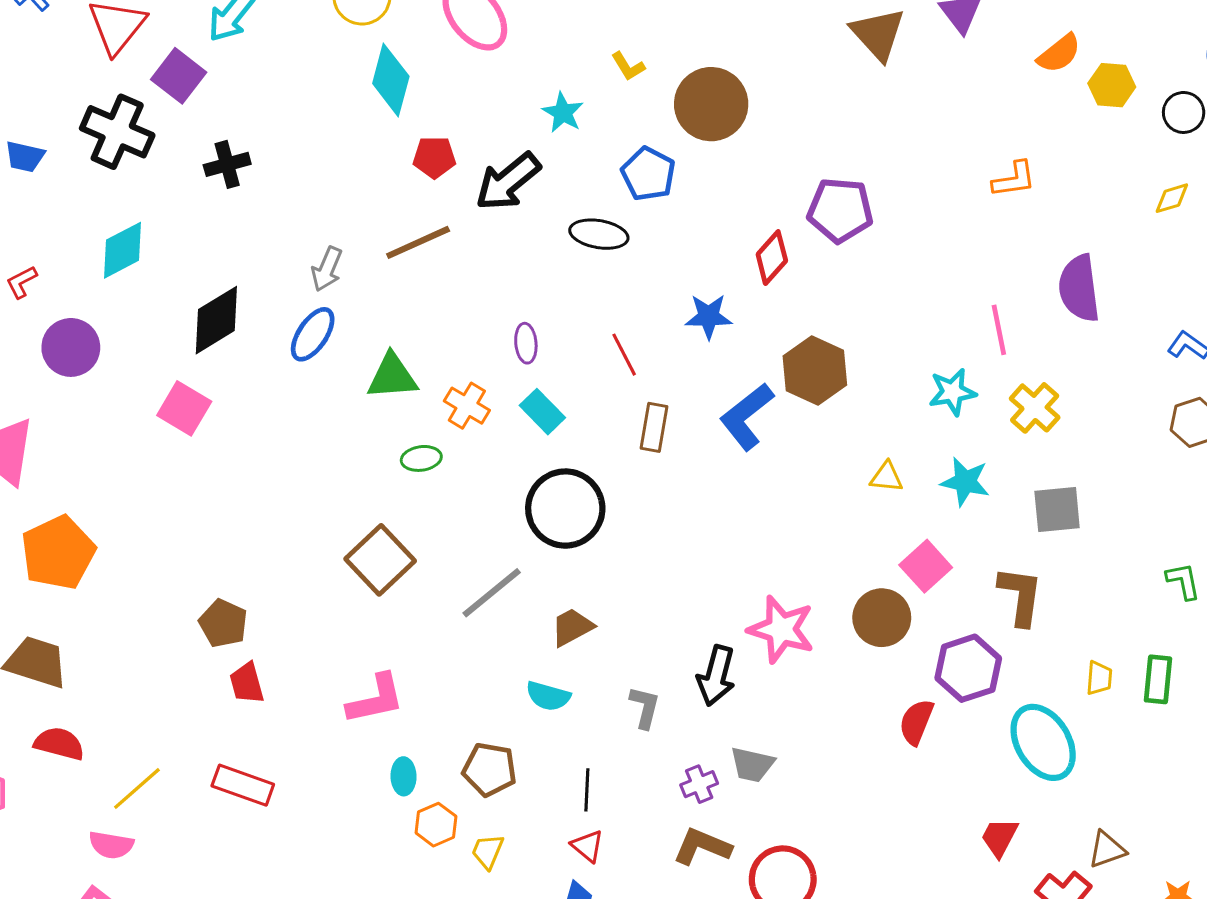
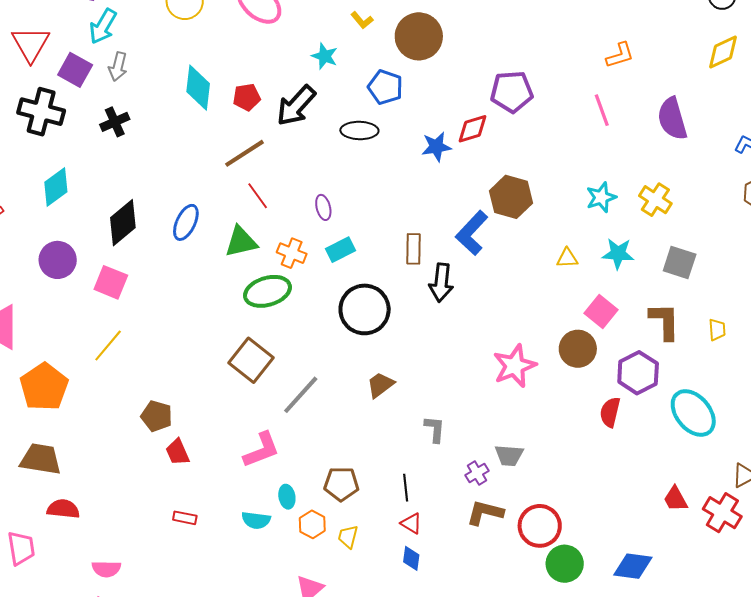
cyan diamond: (391, 80) -> (198, 88), moved
yellow diamond: (1172, 198) -> (723, 52), size x1.5
red diamond: (772, 258) -> (473, 129), turned 40
gray arrow: (327, 269) -> (118, 67), moved
blue star: (709, 316) -> (436, 147), moved
pink line: (999, 330) -> (602, 110), moved
purple circle: (71, 347) -> (58, 260), moved
red line: (624, 355) -> (258, 196), moved
cyan rectangle: (542, 412) -> (340, 250), turned -64
green ellipse: (421, 458) -> (267, 291), size x1.8
gray square: (1057, 509) -> (680, 262), turned 32
gray line: (492, 593) -> (301, 395), moved
pink star: (781, 629) -> (515, 366), turned -30
black arrow: (716, 676) -> (441, 283), moved
yellow trapezoid: (1099, 678) -> (717, 330), moved
cyan semicircle: (548, 696) -> (256, 520), moved
red rectangle: (243, 785) -> (185, 518), size x0.6
yellow line: (137, 789) -> (108, 346), moved
red trapezoid: (999, 837) -> (676, 499), moved, turned -48

